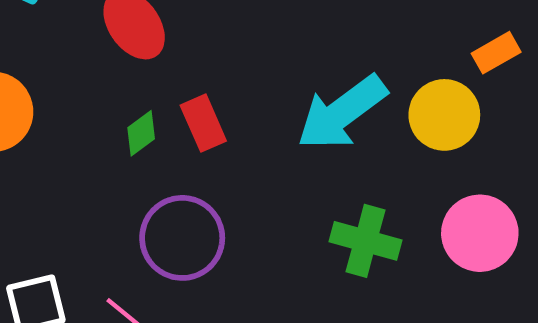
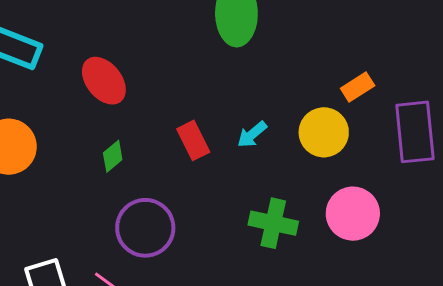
cyan arrow: (342, 113) -> (252, 134), size x0.5
red rectangle: (203, 123) -> (193, 140), moved

